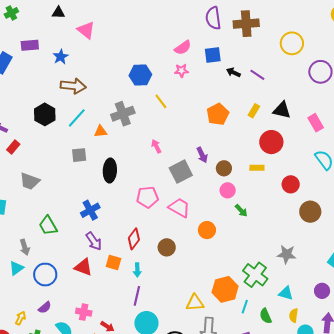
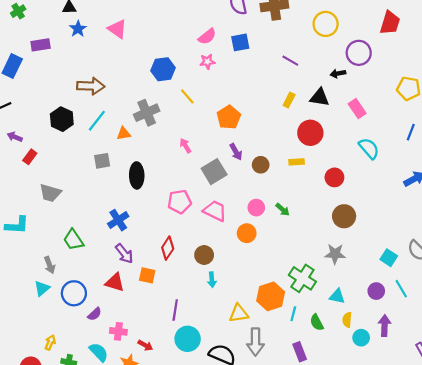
pink triangle: (86, 30) -> (117, 29), moved
blue star: (61, 57) -> (78, 29), moved
black arrow: (233, 72) -> (338, 74), moved, turned -32
orange pentagon: (218, 114) -> (229, 117), moved
pink circle: (228, 190) -> (256, 208), moved
brown circle: (310, 212) -> (344, 216), moved
cyan arrow: (137, 270) -> (212, 280), moved
purple semicircle: (45, 307) -> (95, 314), moved

